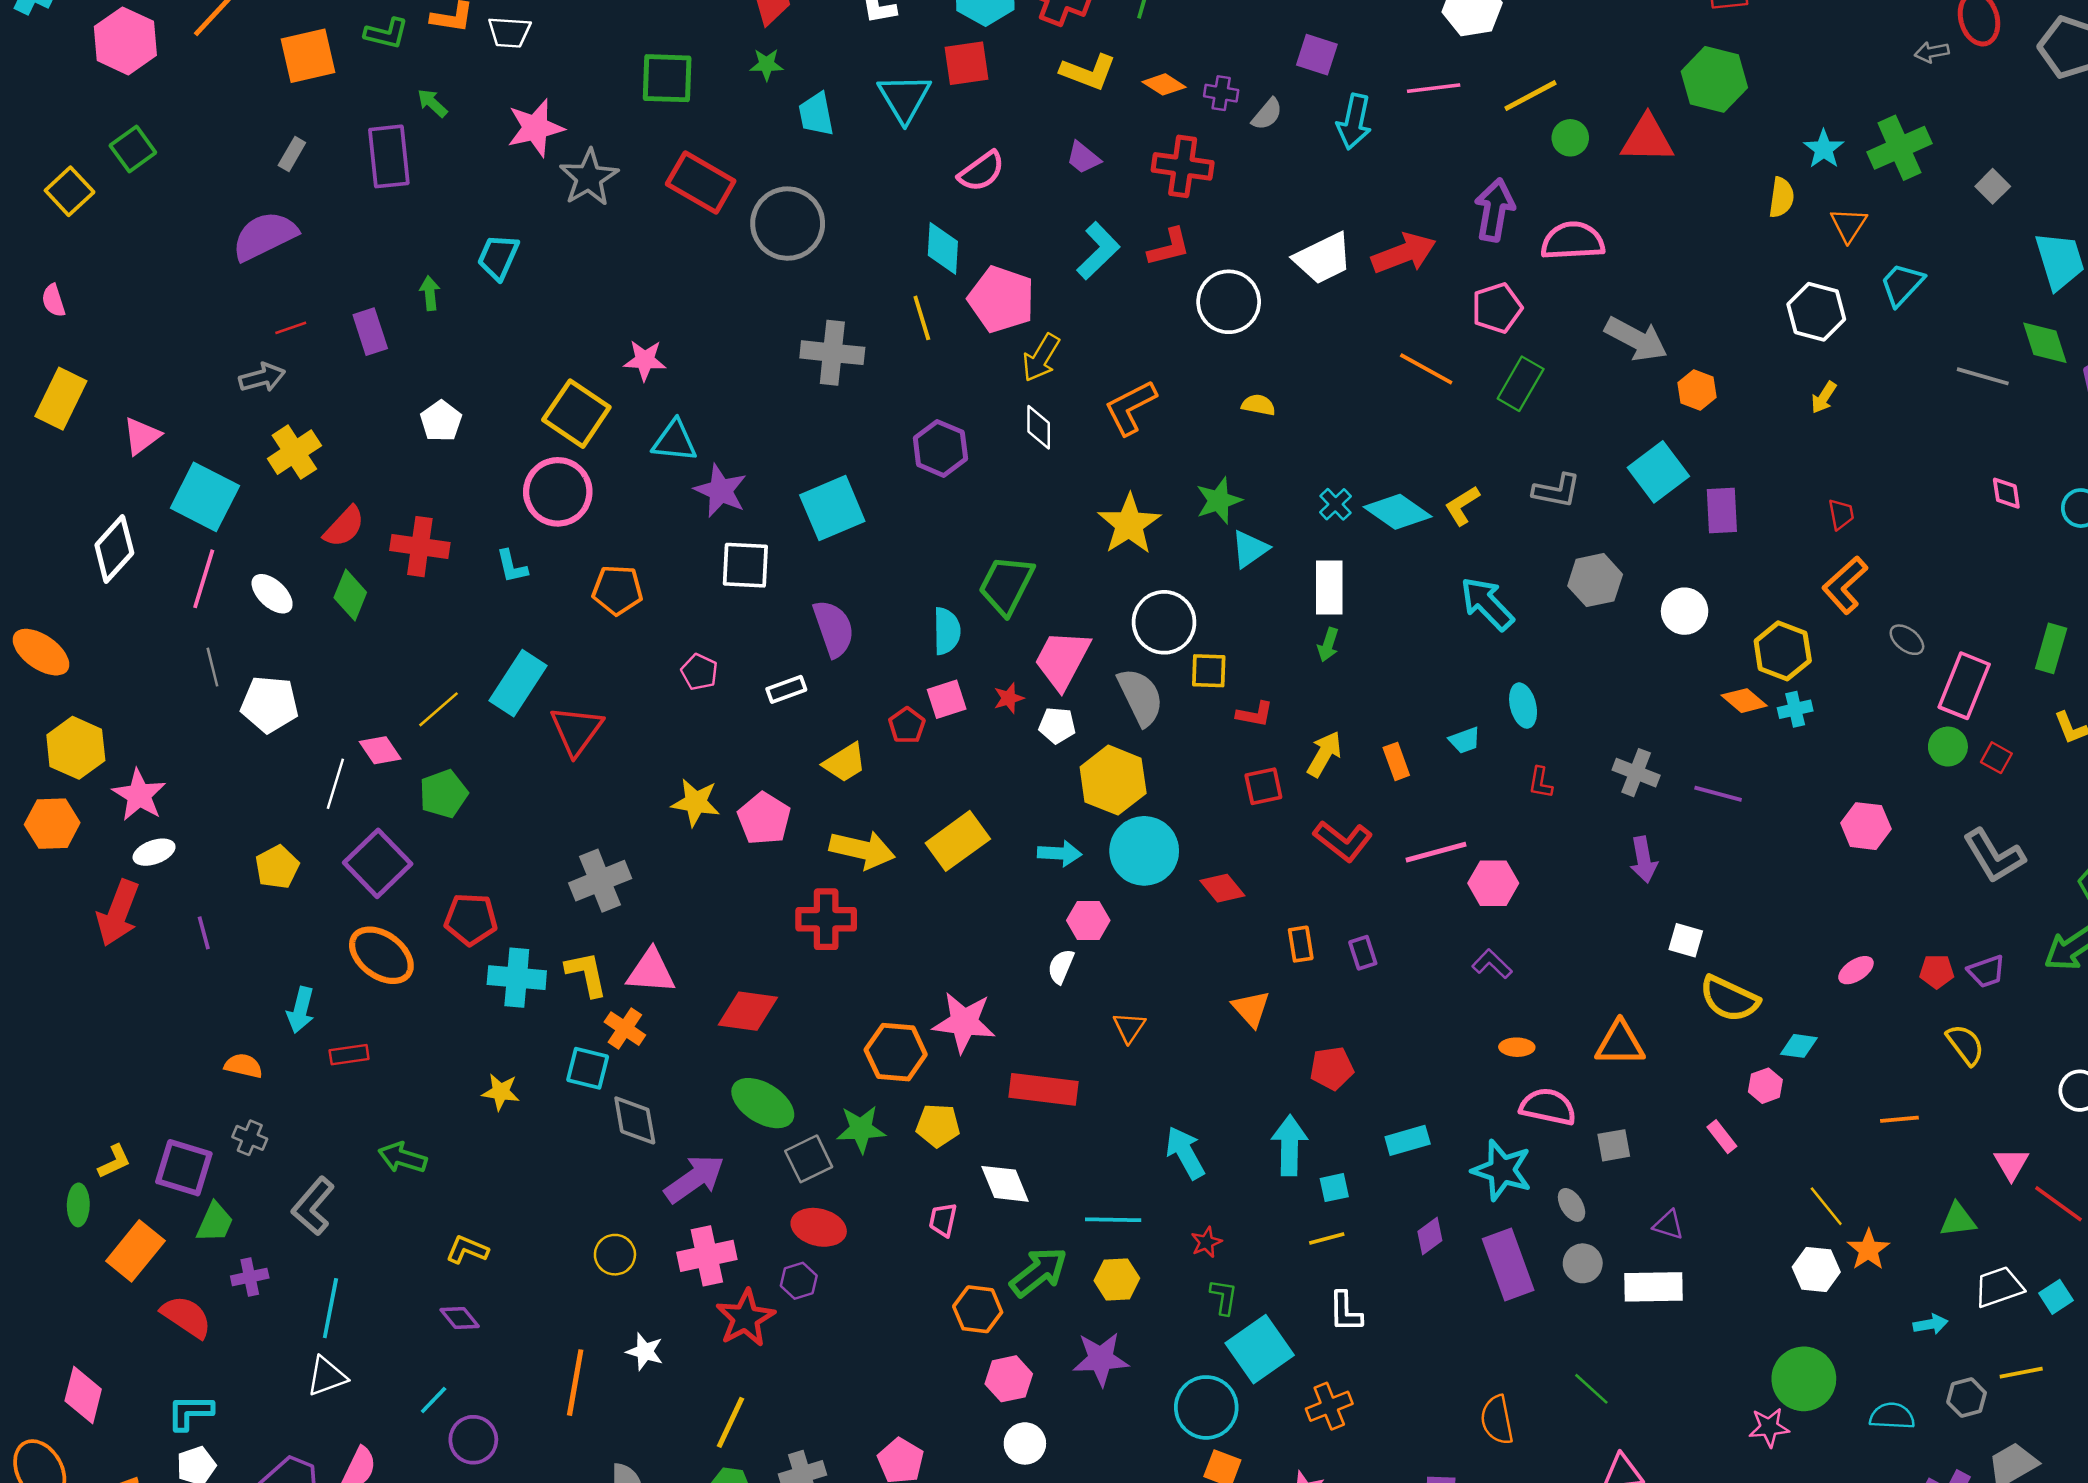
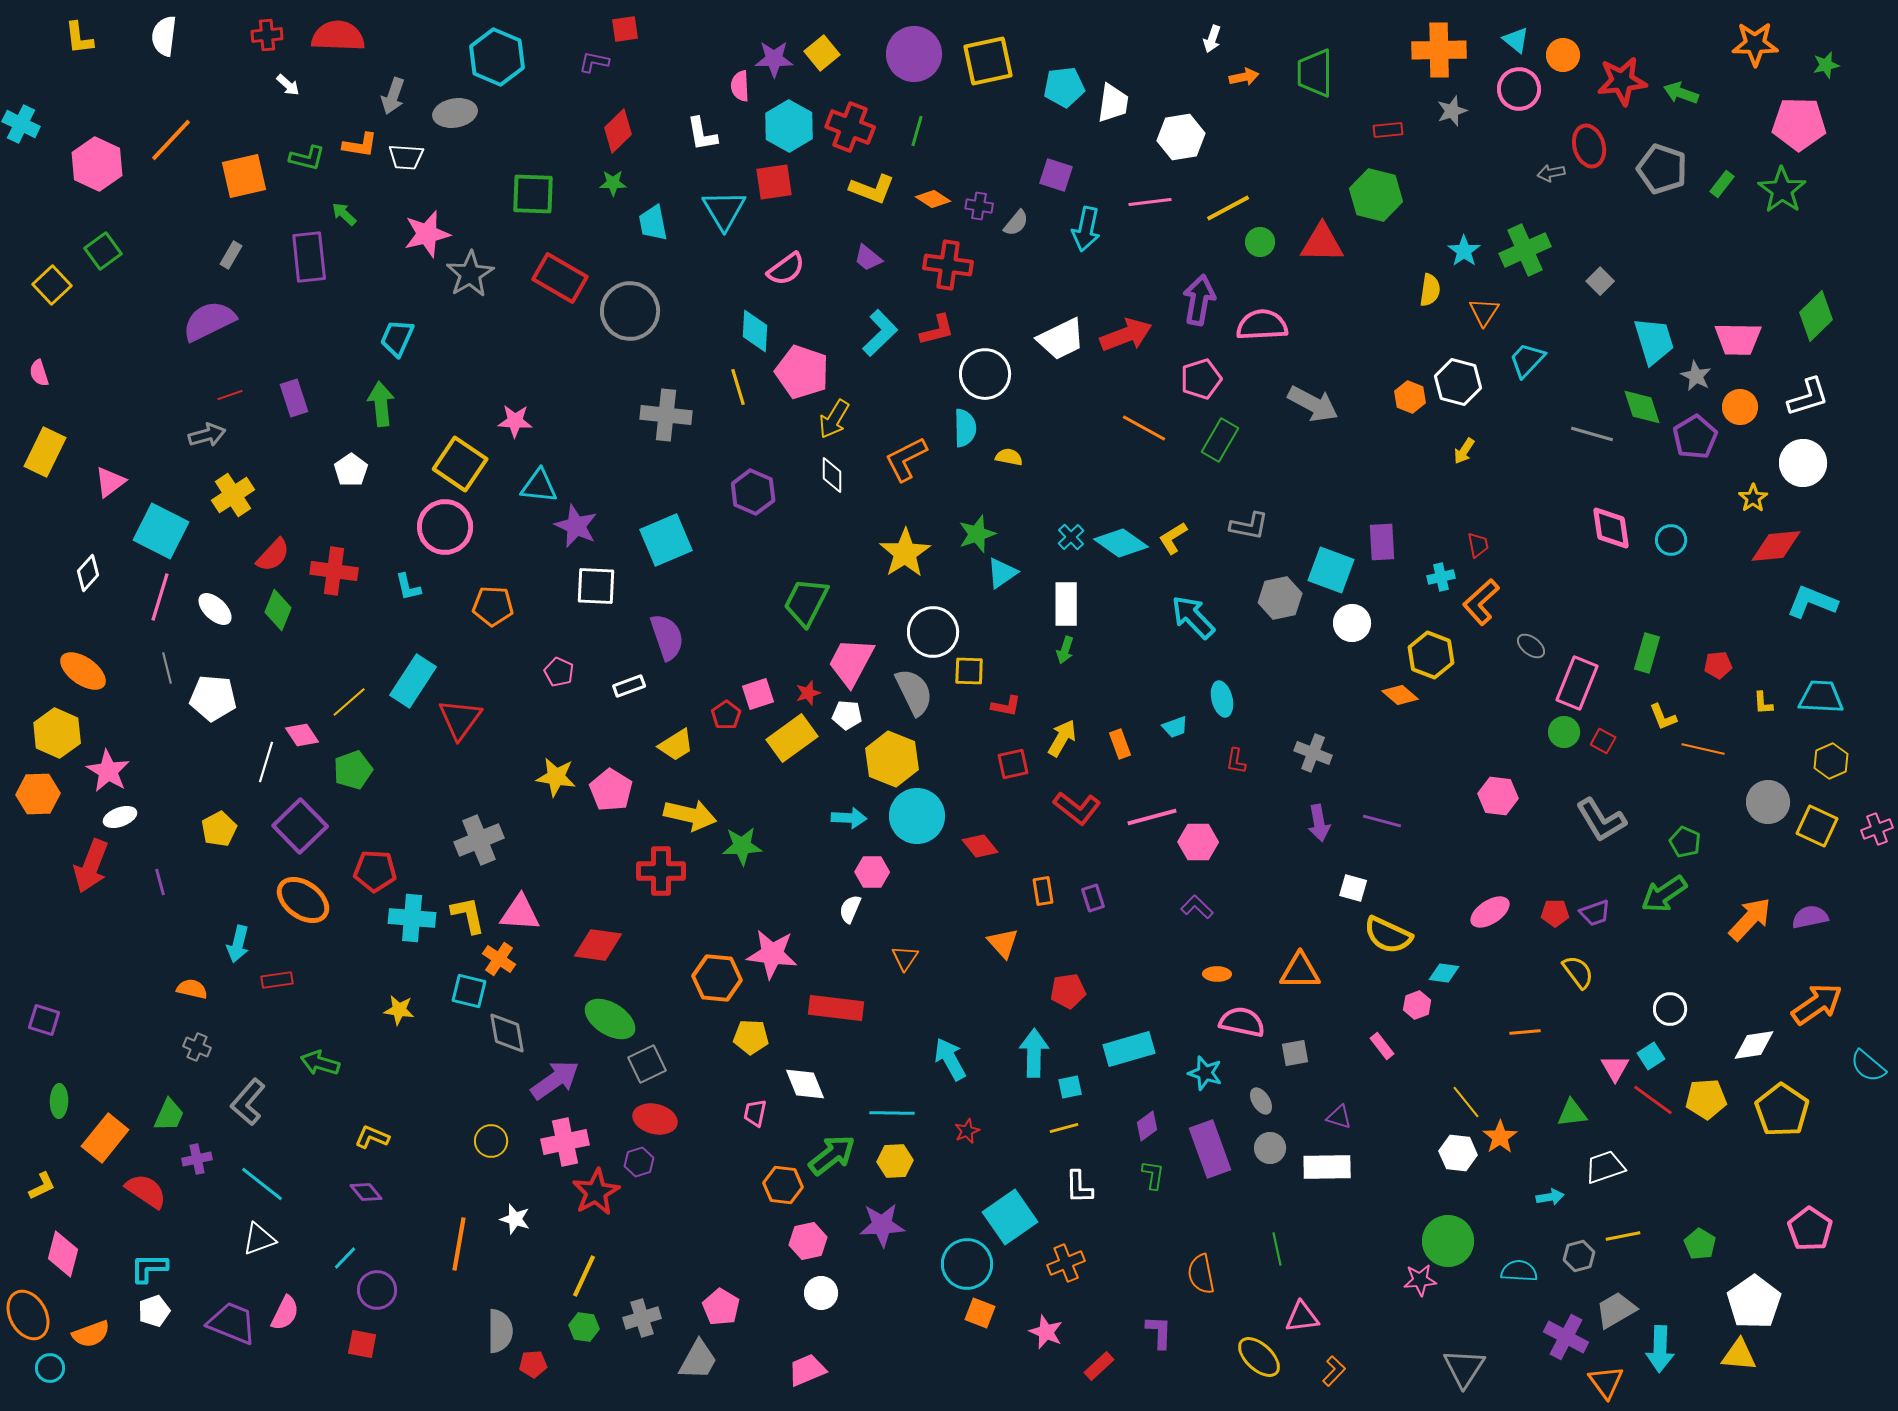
green arrow: (430, 293) -> (381, 404), moved, size x1.6
orange hexagon: (1697, 390) -> (1410, 397), moved
cyan square: (1658, 472) -> (1331, 570), moved, turned -33
pink diamond: (2006, 493) -> (1611, 528), size x1.6
white diamond: (114, 549) -> (88, 573), size x0.7
cyan semicircle: (947, 631) -> (965, 428), moved
orange ellipse: (41, 652) -> (83, 671), moved
cyan cross: (1795, 709) -> (1441, 577), moved
purple line: (1718, 794) -> (1382, 821), moved
yellow rectangle: (958, 841) -> (792, 738), moved
pink ellipse: (1856, 970) -> (1490, 912), size x1.4
green star: (861, 1129) -> (742, 846), moved
cyan rectangle: (1408, 1140) -> (1129, 1049), size x1.4
yellow L-shape: (114, 1161) -> (42, 1186), moved
purple square: (184, 1168) -> (44, 1020), moved, size x0.7
cyan star: (1502, 1170) -> (1205, 1073), size x0.7
green L-shape: (1224, 1297) -> (1153, 1175), moved
cyan square: (2056, 1297) -> (1651, 1056), moved
cyan line: (330, 1308) -> (262, 1184), turned -63
green line: (1591, 1389) -> (1277, 1249), turned 36

